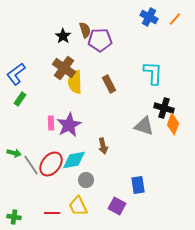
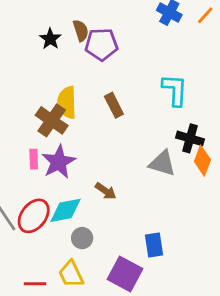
brown cross: (64, 68) -> (52, 120), moved
brown arrow: (103, 146) -> (106, 191), turned -42
purple square: (117, 206) -> (125, 274), size x1.4

